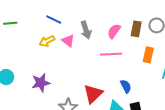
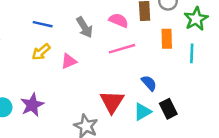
pink semicircle: (114, 31) -> (119, 20), turned 91
pink triangle: (68, 41) -> (69, 61), moved, turned -48
purple star: (41, 83) -> (32, 105), moved

